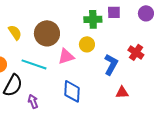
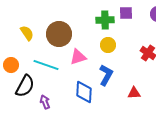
yellow circle: (87, 44) -> (108, 45), moved
blue L-shape: (111, 64) -> (106, 75), moved

